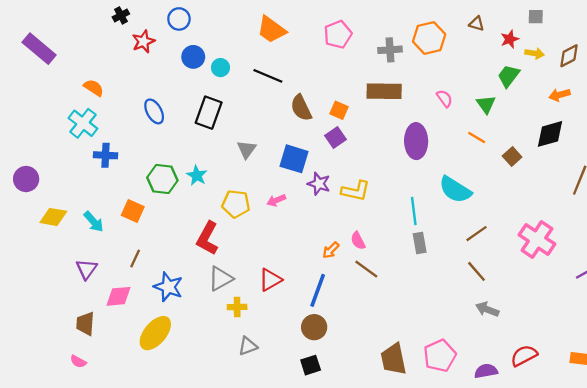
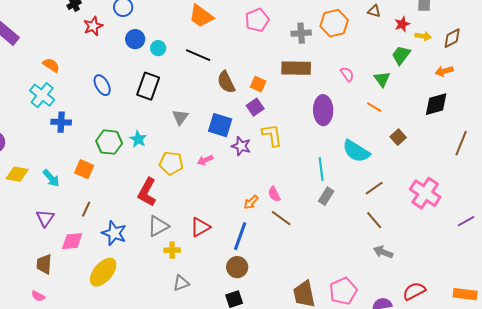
brown square: (512, 156) -> (398, 137), moved
yellow L-shape: (356, 191) -> (272, 135), moved, turned -110
gray rectangle: (420, 243) -> (326, 196), turned 42

